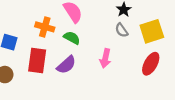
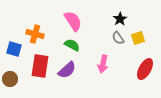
orange cross: (45, 27) -> (35, 34), moved
yellow square: (152, 31) -> (138, 38), moved, size x0.6

